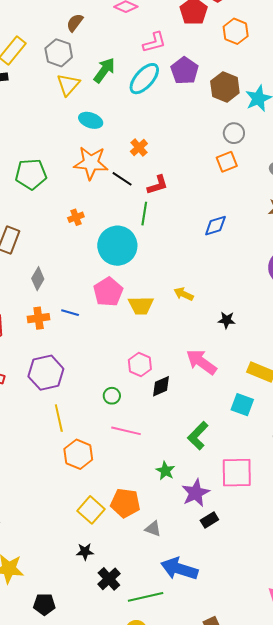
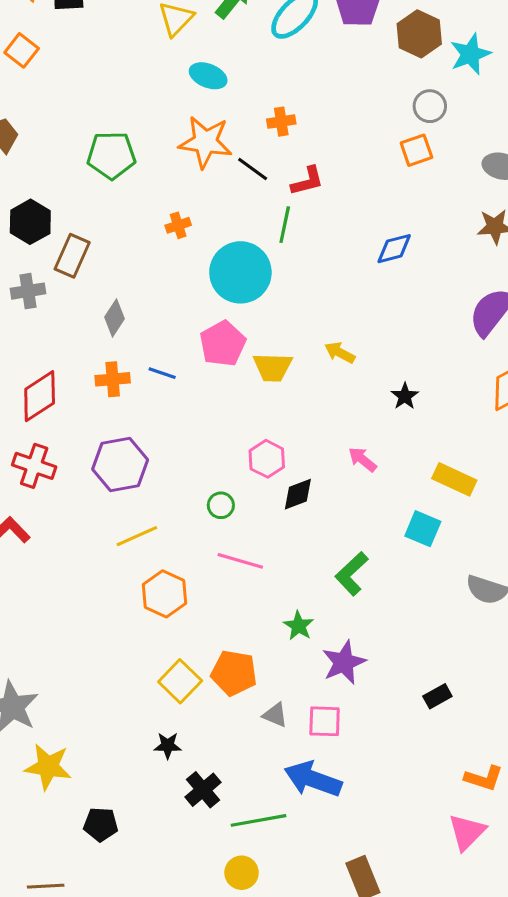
orange cross: (139, 147) -> (281, 122), turned 30
black star: (227, 320) -> (405, 396), turned 30
pink arrow: (201, 362) -> (362, 459), size x0.6
yellow line: (59, 418) -> (137, 536), turned 76
pink square: (237, 473) -> (325, 721), moved, size x0.7
black rectangle: (209, 520) -> (437, 696), moved

